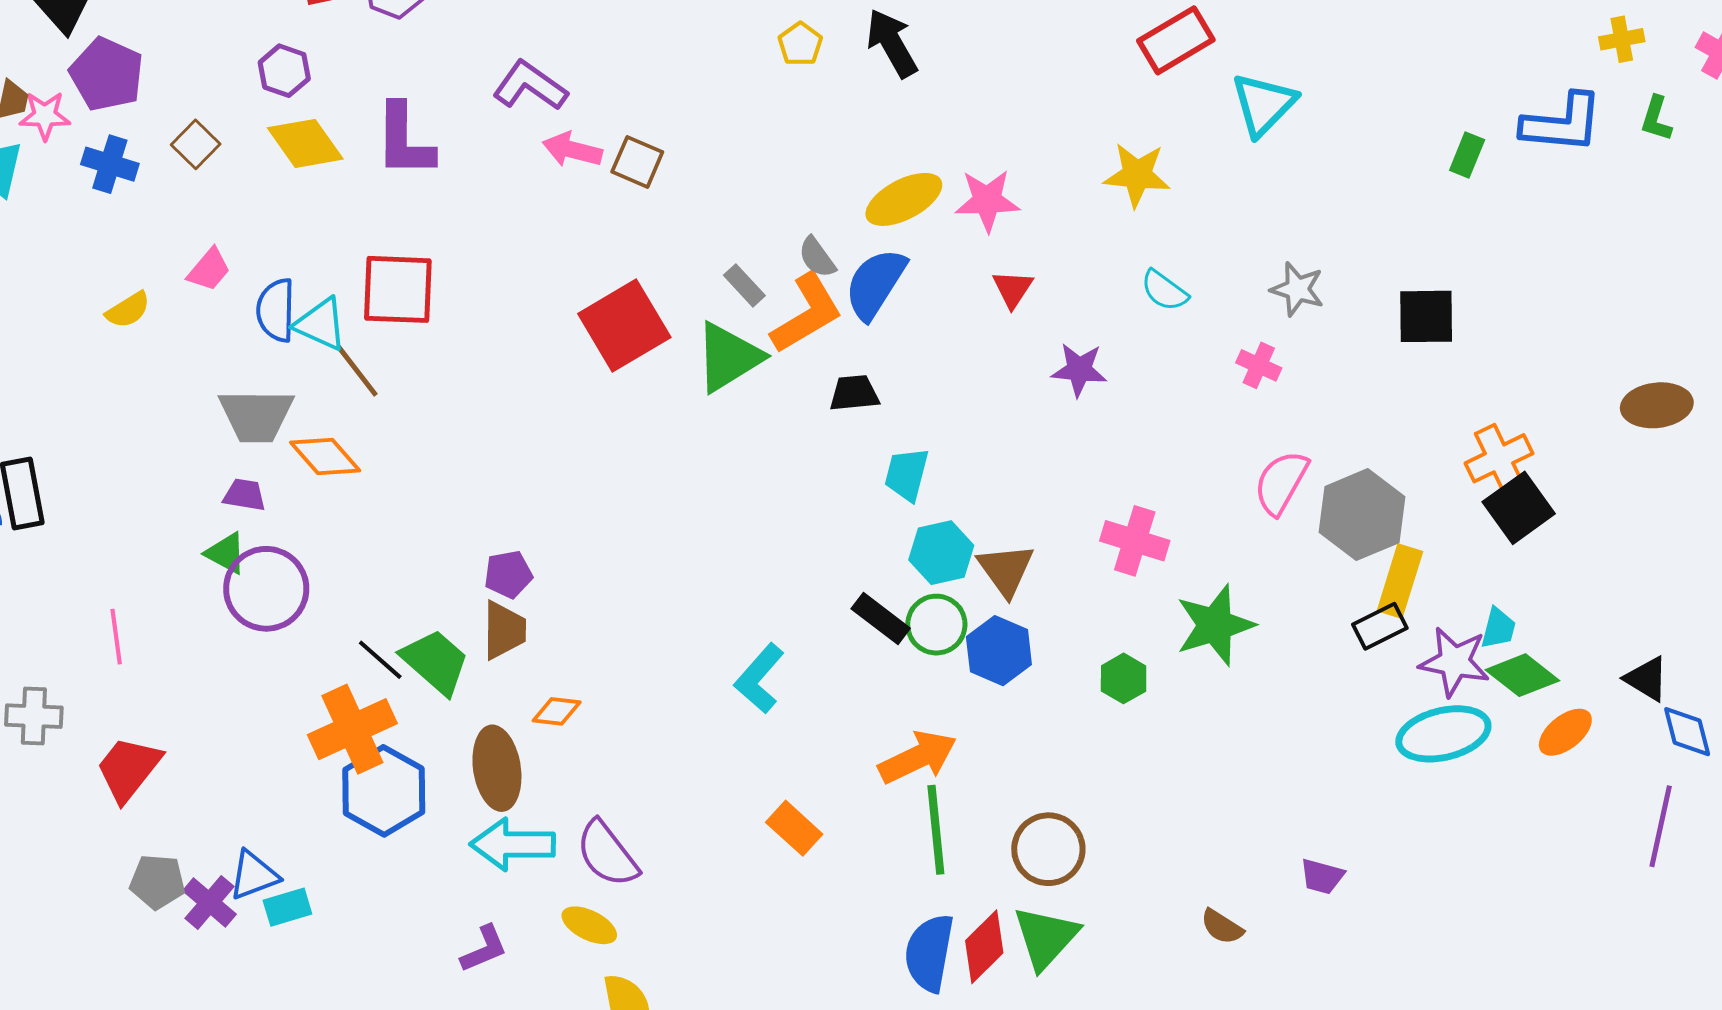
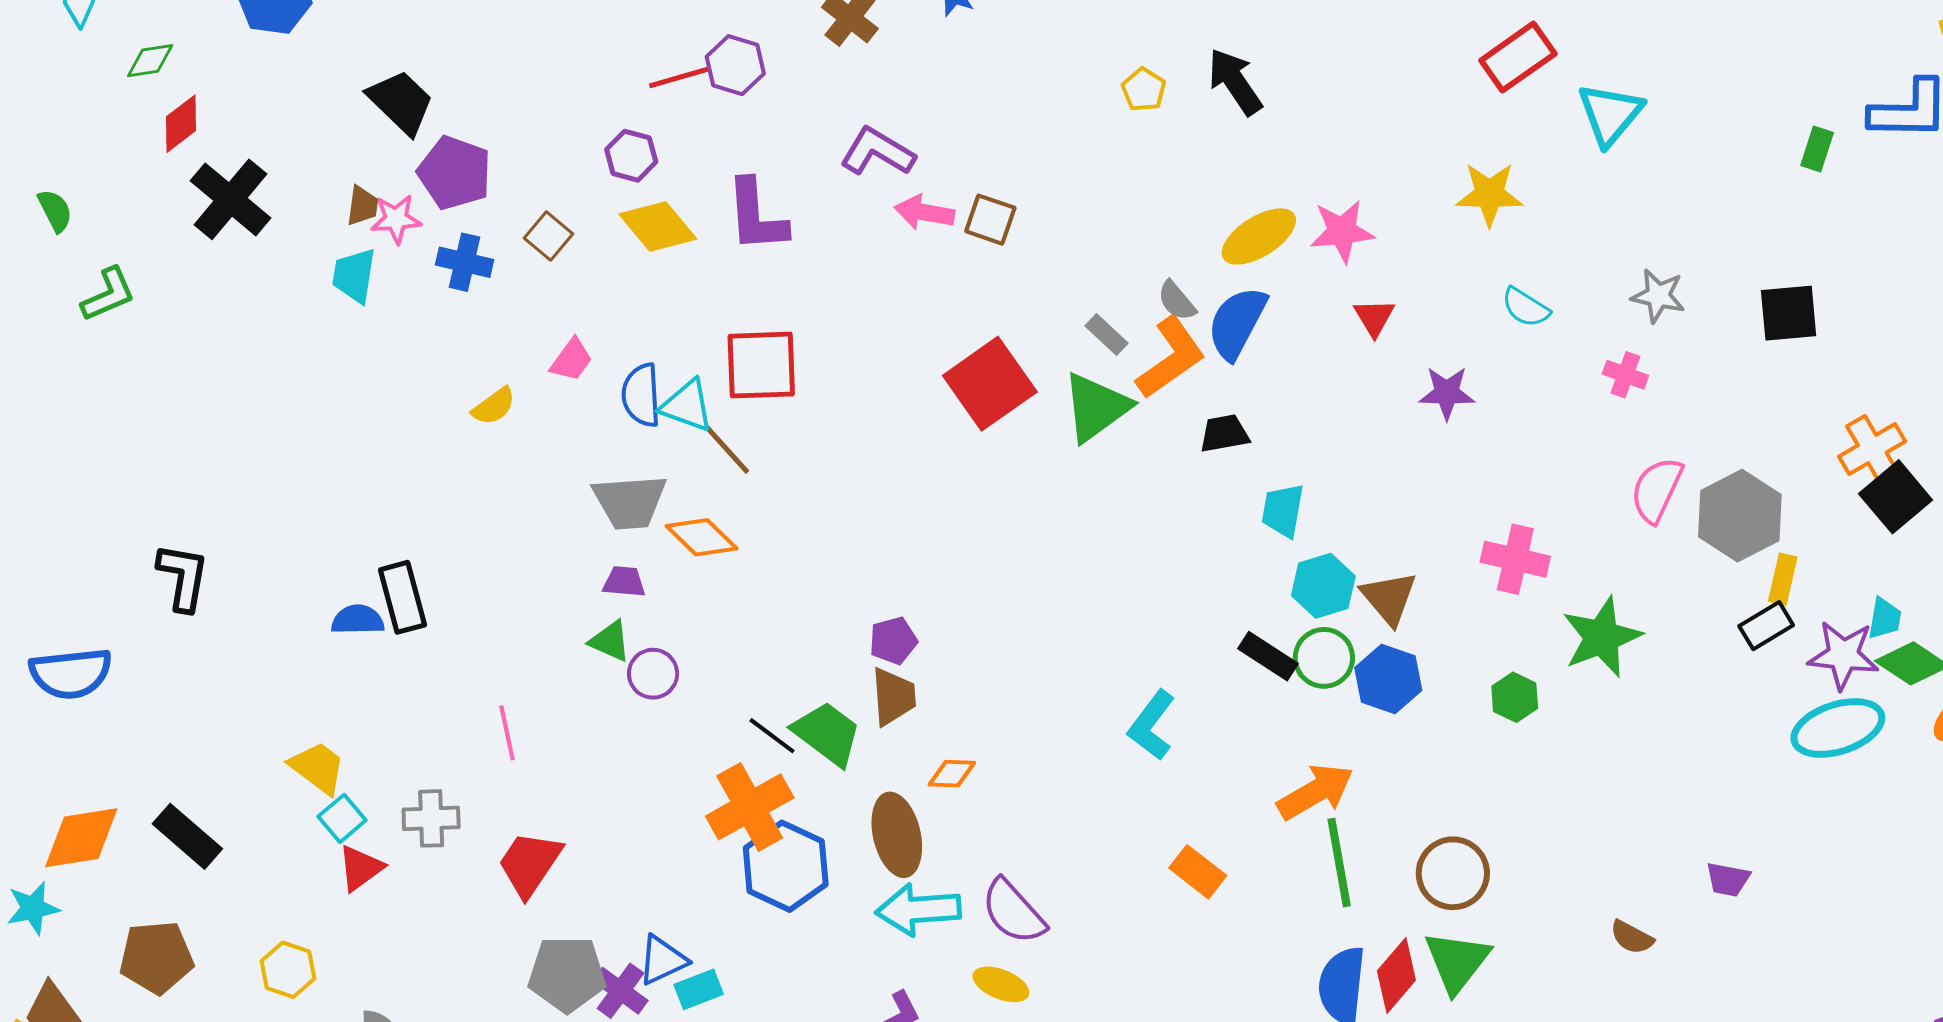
yellow rectangle: (1400, 581) -> (1783, 579), size x0.7
purple circle: (266, 589) -> (653, 674), size x0.6
gray pentagon: (157, 882) -> (567, 974), size x1.4

